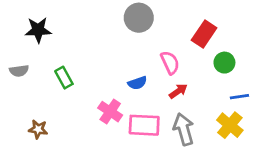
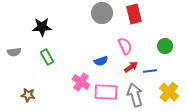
black star: (38, 30) -> (42, 27), moved
red rectangle: (204, 34) -> (134, 14), moved, turned -48
blue line: (239, 97) -> (150, 71), moved

